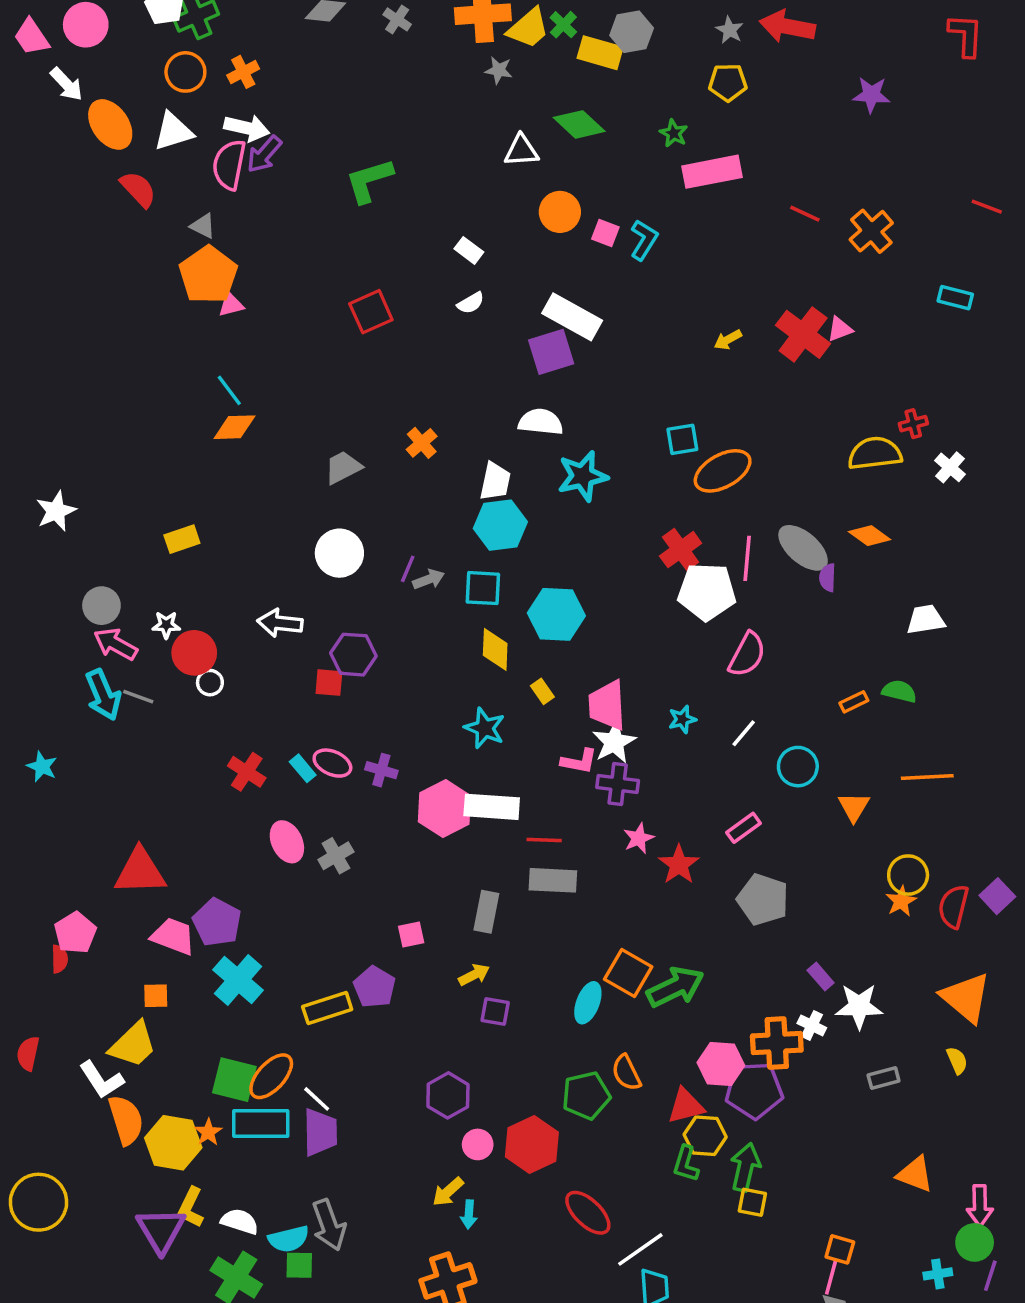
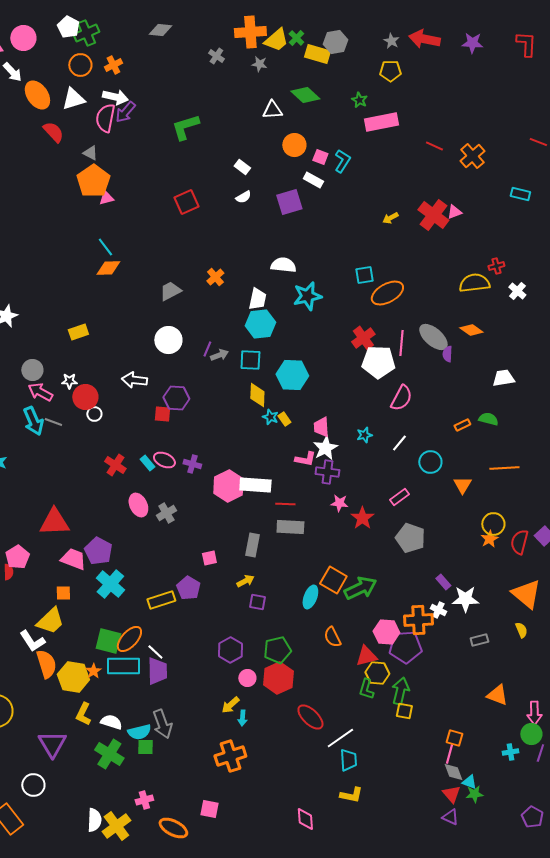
gray cross: (397, 19) -> (216, 56), moved
purple star: (871, 95) -> (472, 43), moved
white rectangle: (572, 317) -> (313, 180), moved, size x0.6
purple square: (551, 352) -> (289, 202), moved
pink trapezoid: (607, 705) -> (321, 427), size x0.7
cyan star: (485, 728) -> (270, 417), moved, size x0.7
pink star: (639, 838) -> (339, 503), turned 30
green pentagon: (586, 1095) -> (277, 650), moved
purple triangle: (161, 1230) -> (52, 744), moved

